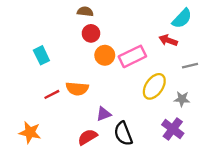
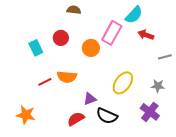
cyan semicircle: (182, 18) -> (134, 15), moved
red circle: (91, 33) -> (61, 38), moved
pink rectangle: (132, 56) -> (112, 33), moved, turned -35
yellow ellipse: (154, 86) -> (123, 83), moved
black semicircle: (123, 134) -> (107, 116), turned -45

